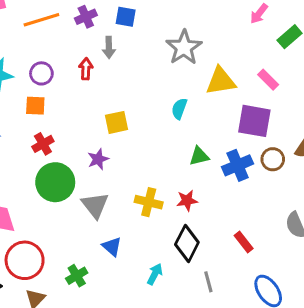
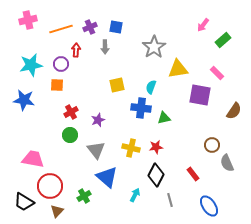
red arrow: (86, 69) -> (76, 50), moved
pink rectangle: (268, 80) -> (217, 73), moved
yellow square: (116, 122) -> (117, 85), moved
red cross: (43, 144) -> (71, 112), moved
brown circle: (273, 159) -> (212, 145), moved
blue cross: (238, 165) -> (141, 108), moved, turned 30
green circle: (55, 182) -> (70, 135), size x0.6
blue triangle: (112, 247) -> (107, 177), size x1.6

